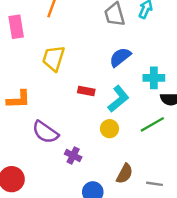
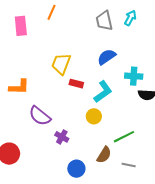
yellow trapezoid: (54, 58) -> (61, 64), moved
green line: (152, 124) -> (124, 137), moved

